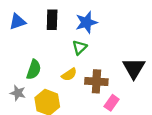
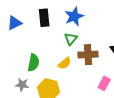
brown cross: (96, 81) -> (88, 55), moved

